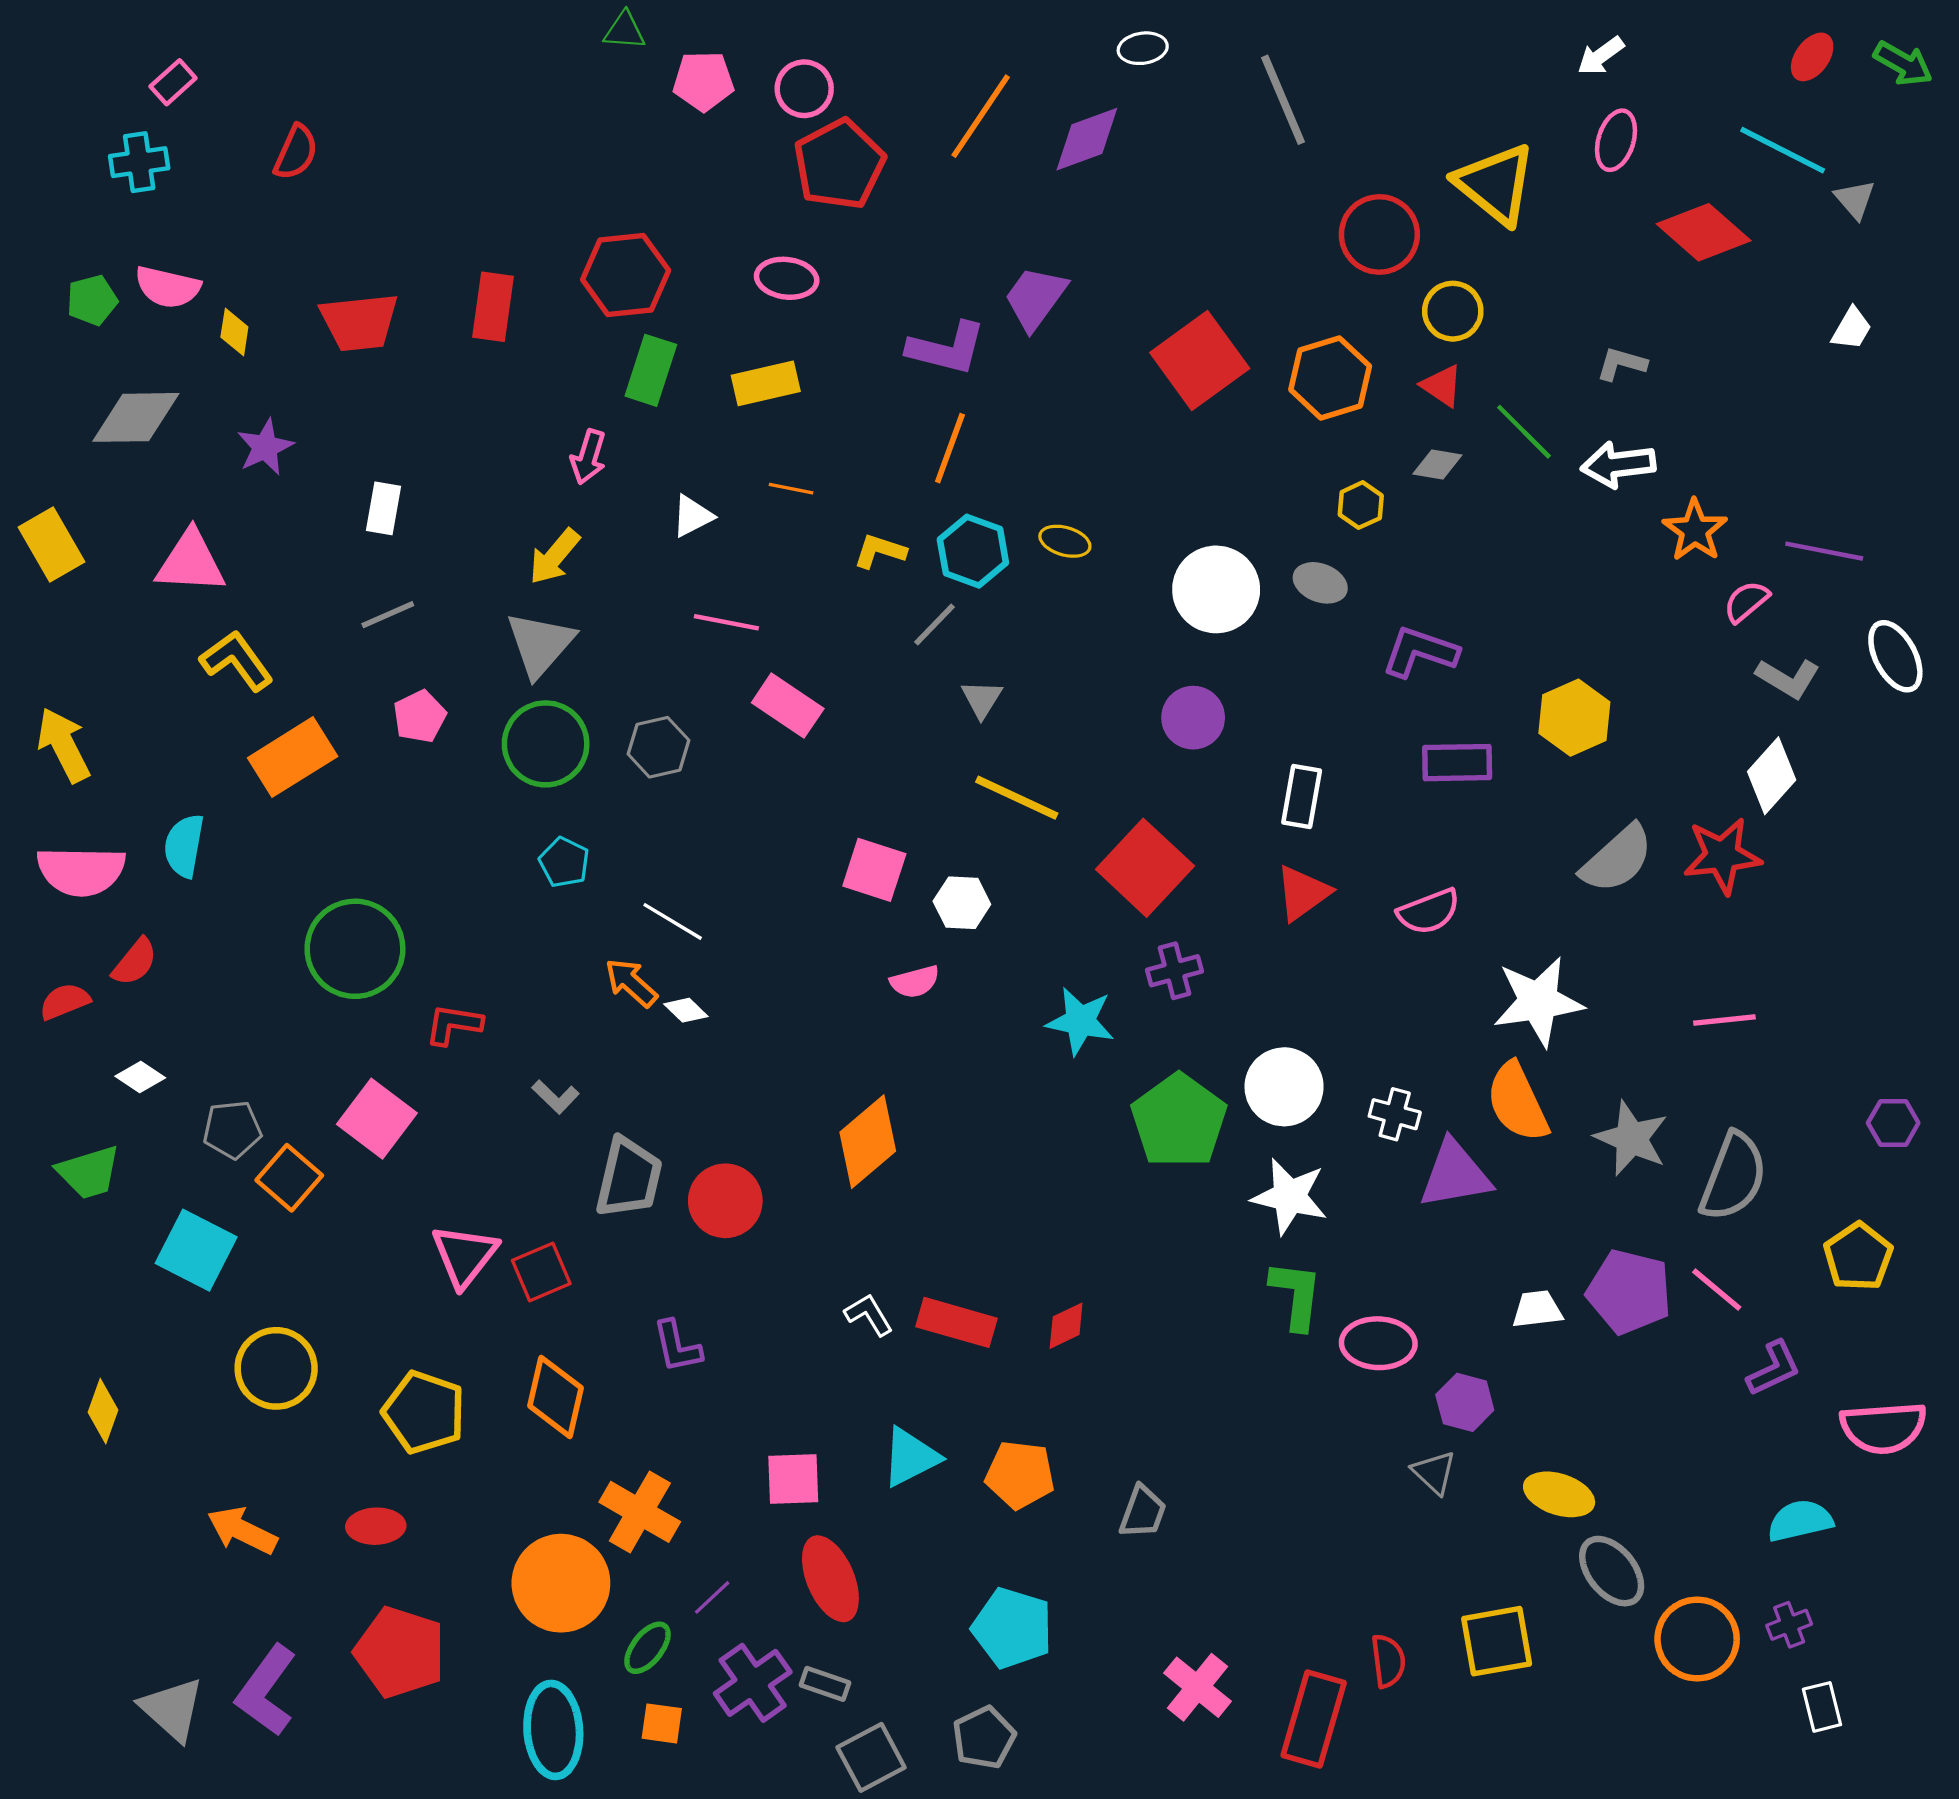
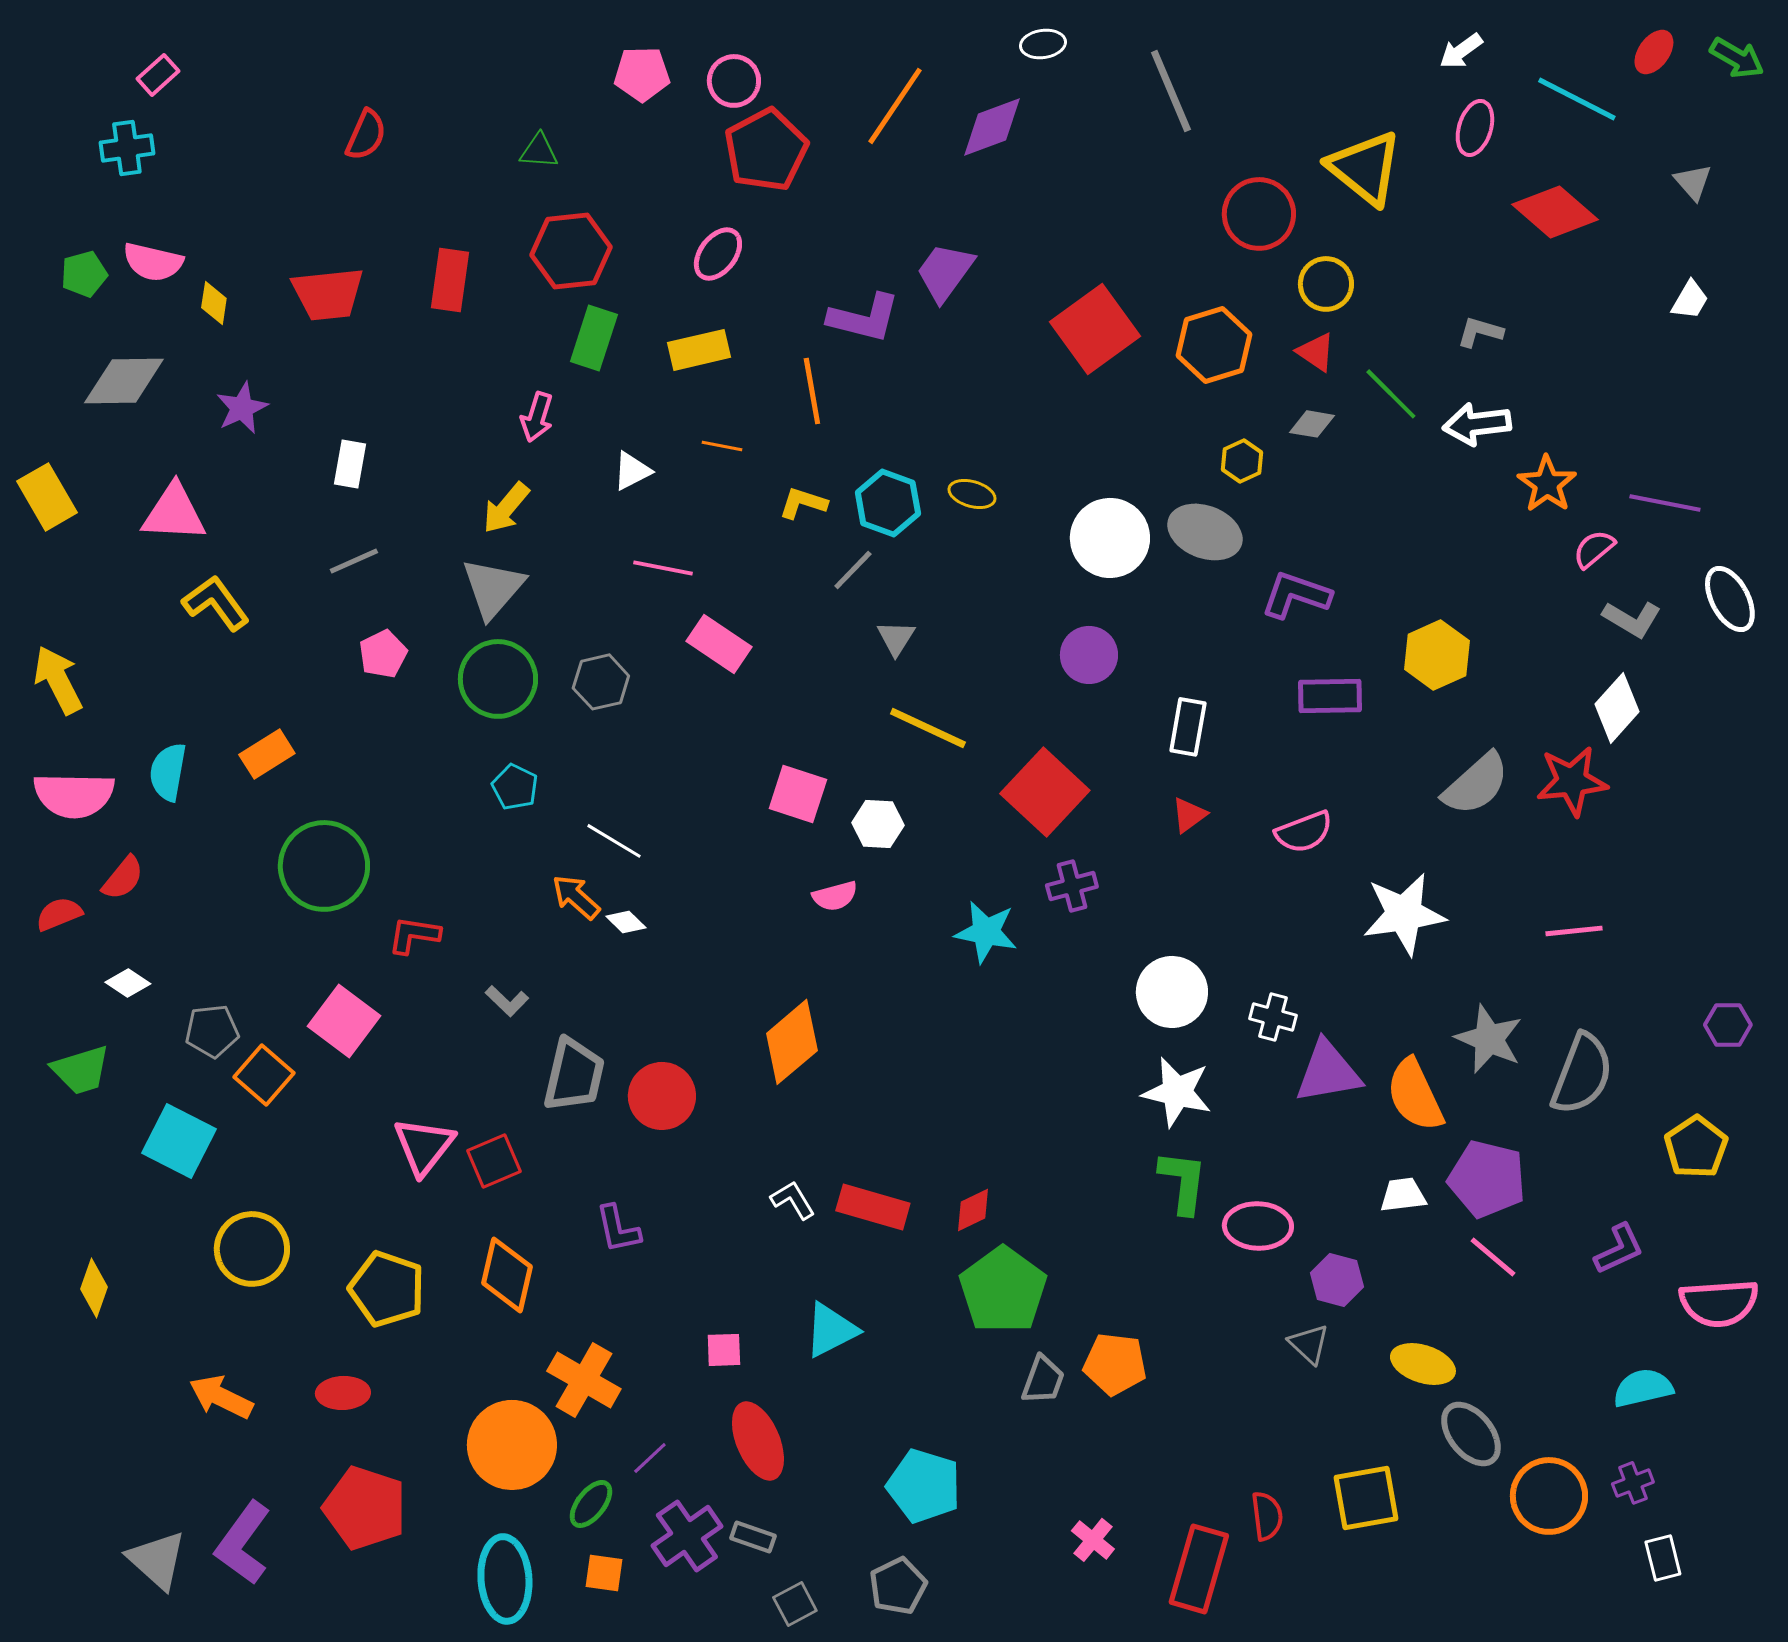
green triangle: (624, 31) -> (539, 151), moved
cyan line: (1783, 150) -> (1577, 99), moved
red semicircle: (296, 152) -> (366, 135), moved
pink ellipse: (787, 278) -> (718, 254), turned -60
orange line: (950, 448) -> (812, 391), moved, turned -30
gray ellipse: (1320, 583) -> (1205, 532), size x1.5
orange rectangle: (293, 757) -> (267, 754), moved, size x0.7
red triangle: (1303, 893) -> (1189, 815), size x0.7
orange semicircle: (1517, 1102) -> (1415, 1095), moved
green pentagon: (1179, 1121) -> (1003, 1290), moved
pink line: (1717, 1290) -> (1493, 1257), moved
orange pentagon: (1020, 1475) -> (1115, 1364), moved
pink square: (793, 1479) -> (724, 1350), size x0.7
pink cross: (1197, 1687) -> (1093, 1540), size x0.7
gray square: (871, 1757) -> (795, 1604), size x0.7

